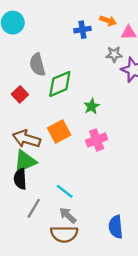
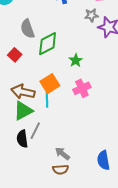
black semicircle: (20, 179) -> (22, 139), moved
cyan line: (65, 191) -> (47, 100), moved, turned 56
gray line: (34, 208) -> (35, 131), moved
brown semicircle: (64, 234) -> (60, 170), size x0.7

